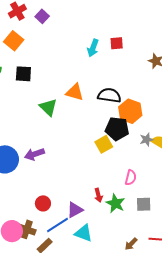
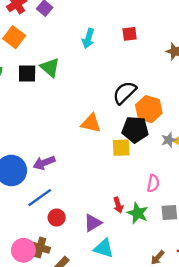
cyan arrow: (93, 48) -> (88, 38), moved
orange triangle: (75, 92) -> (91, 123), moved
black semicircle: (109, 95) -> (125, 93), turned -50
green triangle: (48, 107) -> (50, 68), moved
yellow square: (104, 144) -> (121, 148), turned 30
blue line: (57, 225) -> (40, 198), moved

